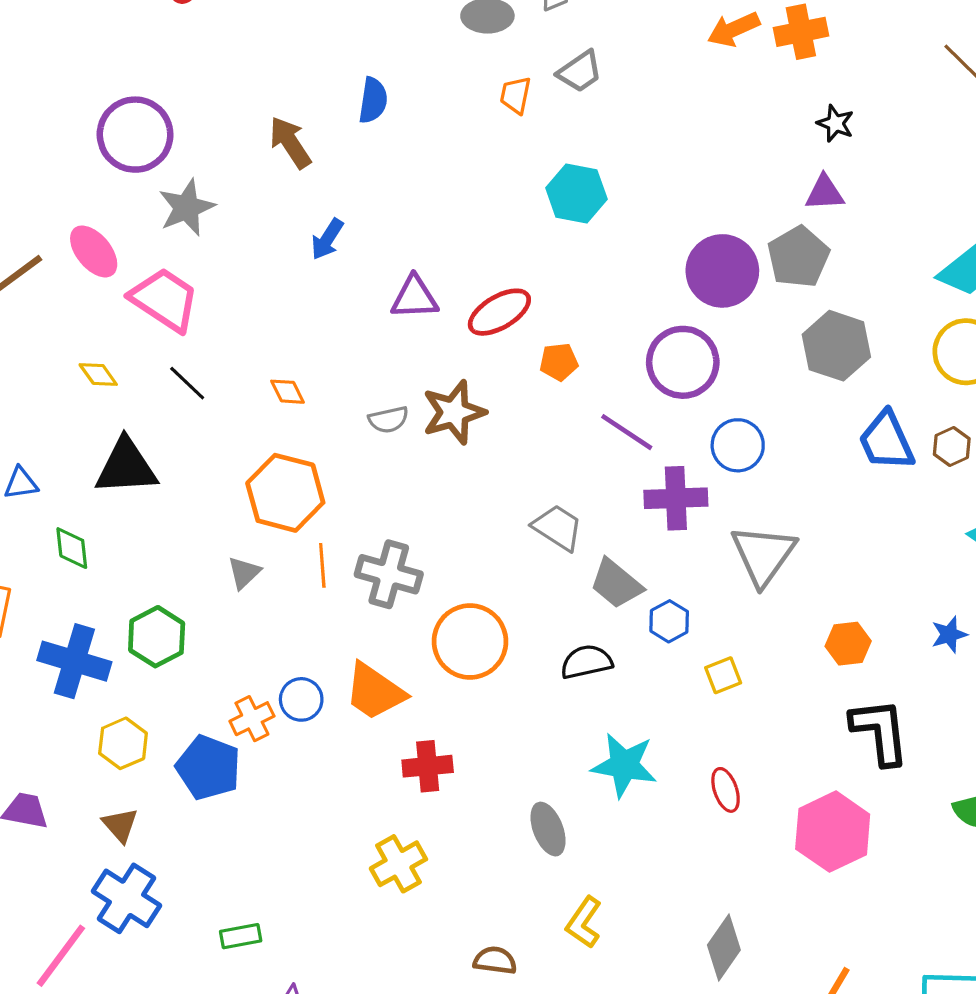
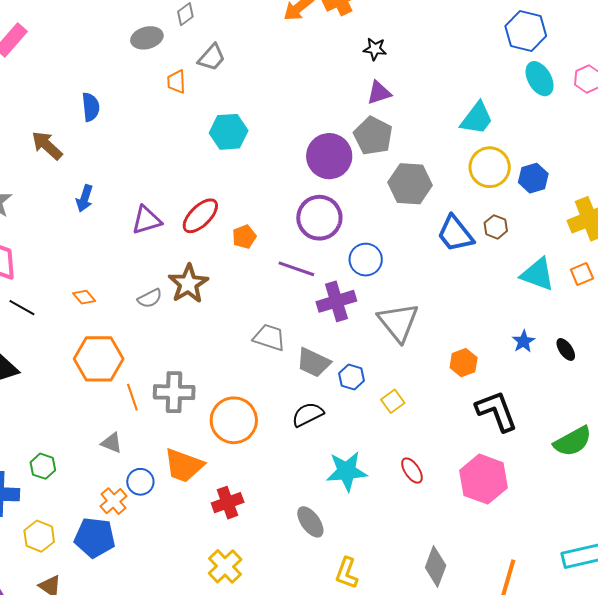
gray triangle: (244, 573) -> (112, 443), moved, turned -40
green hexagon: (157, 637) -> (43, 466), size x0.7

